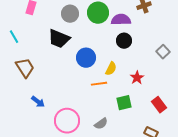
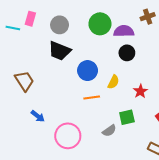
gray circle: (70, 14) -> (60, 25), moved
cyan line: (14, 37) -> (13, 28), moved, turned -48
orange line: (99, 84) -> (92, 97), moved
gray semicircle: (101, 124) -> (109, 131), moved

